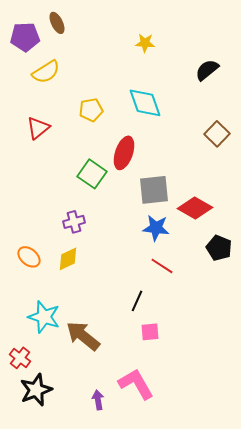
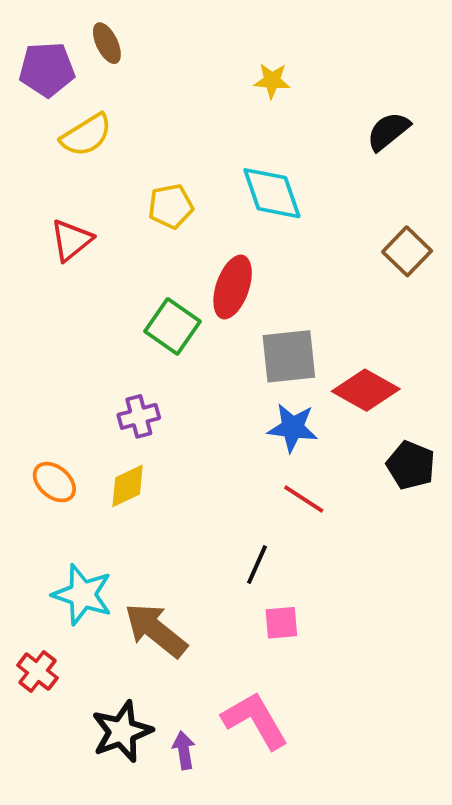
black star: (36, 390) -> (122, 732), moved

